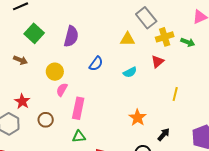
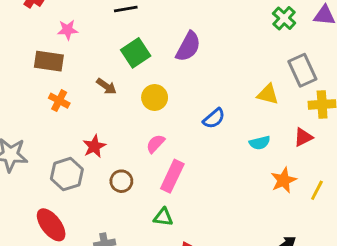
purple semicircle: (71, 36) -> (188, 47), moved
yellow circle: (55, 72) -> (155, 97), moved
orange star: (138, 118) -> (284, 180), moved

